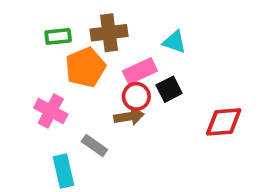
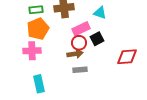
orange pentagon: (85, 67) -> (38, 29), moved
pink cross: (51, 111) -> (32, 51), turned -30
gray rectangle: (94, 146) -> (80, 70), moved, turned -40

